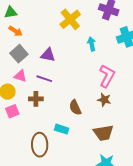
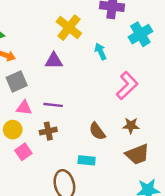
gray square: (19, 54) -> (17, 82), turned 30
purple triangle: (48, 55) -> (54, 61), moved
pink L-shape: (107, 76) -> (127, 86), turned 30
brown star: (104, 100) -> (131, 126), moved

